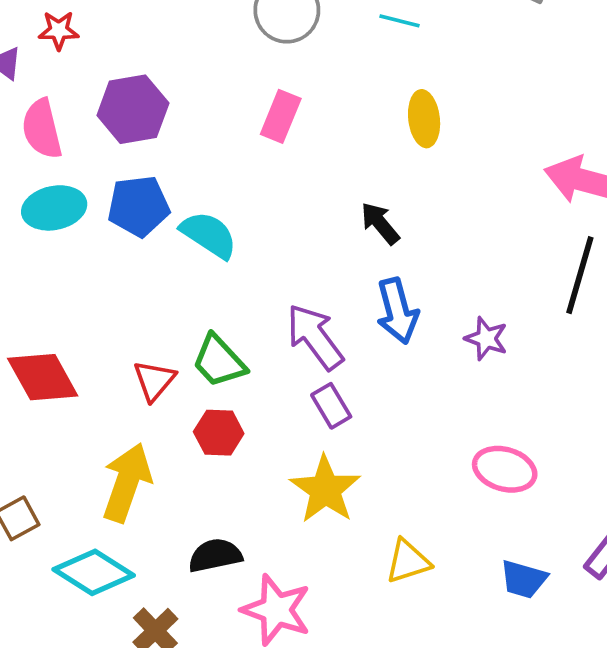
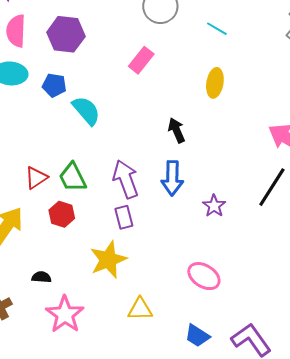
blue pentagon: (139, 206) -> (54, 85), size x0.7
black semicircle: (215, 555) -> (41, 277), size x0.7

